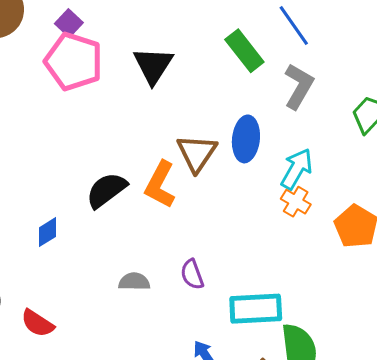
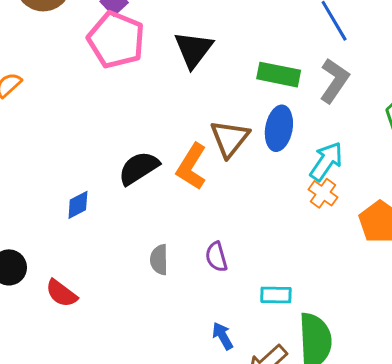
green rectangle: (244, 51) -> (279, 75), moved, turned -45
gray semicircle: (134, 282) -> (159, 260), turned -96
cyan rectangle: (256, 309) -> (276, 295), size x0.6

